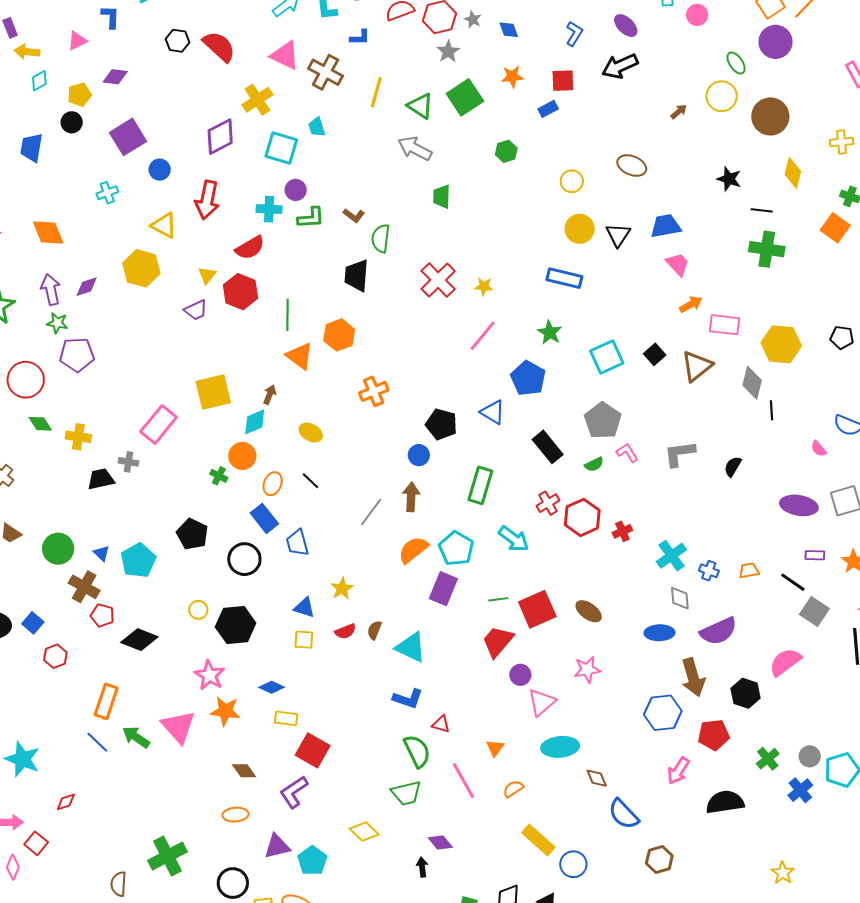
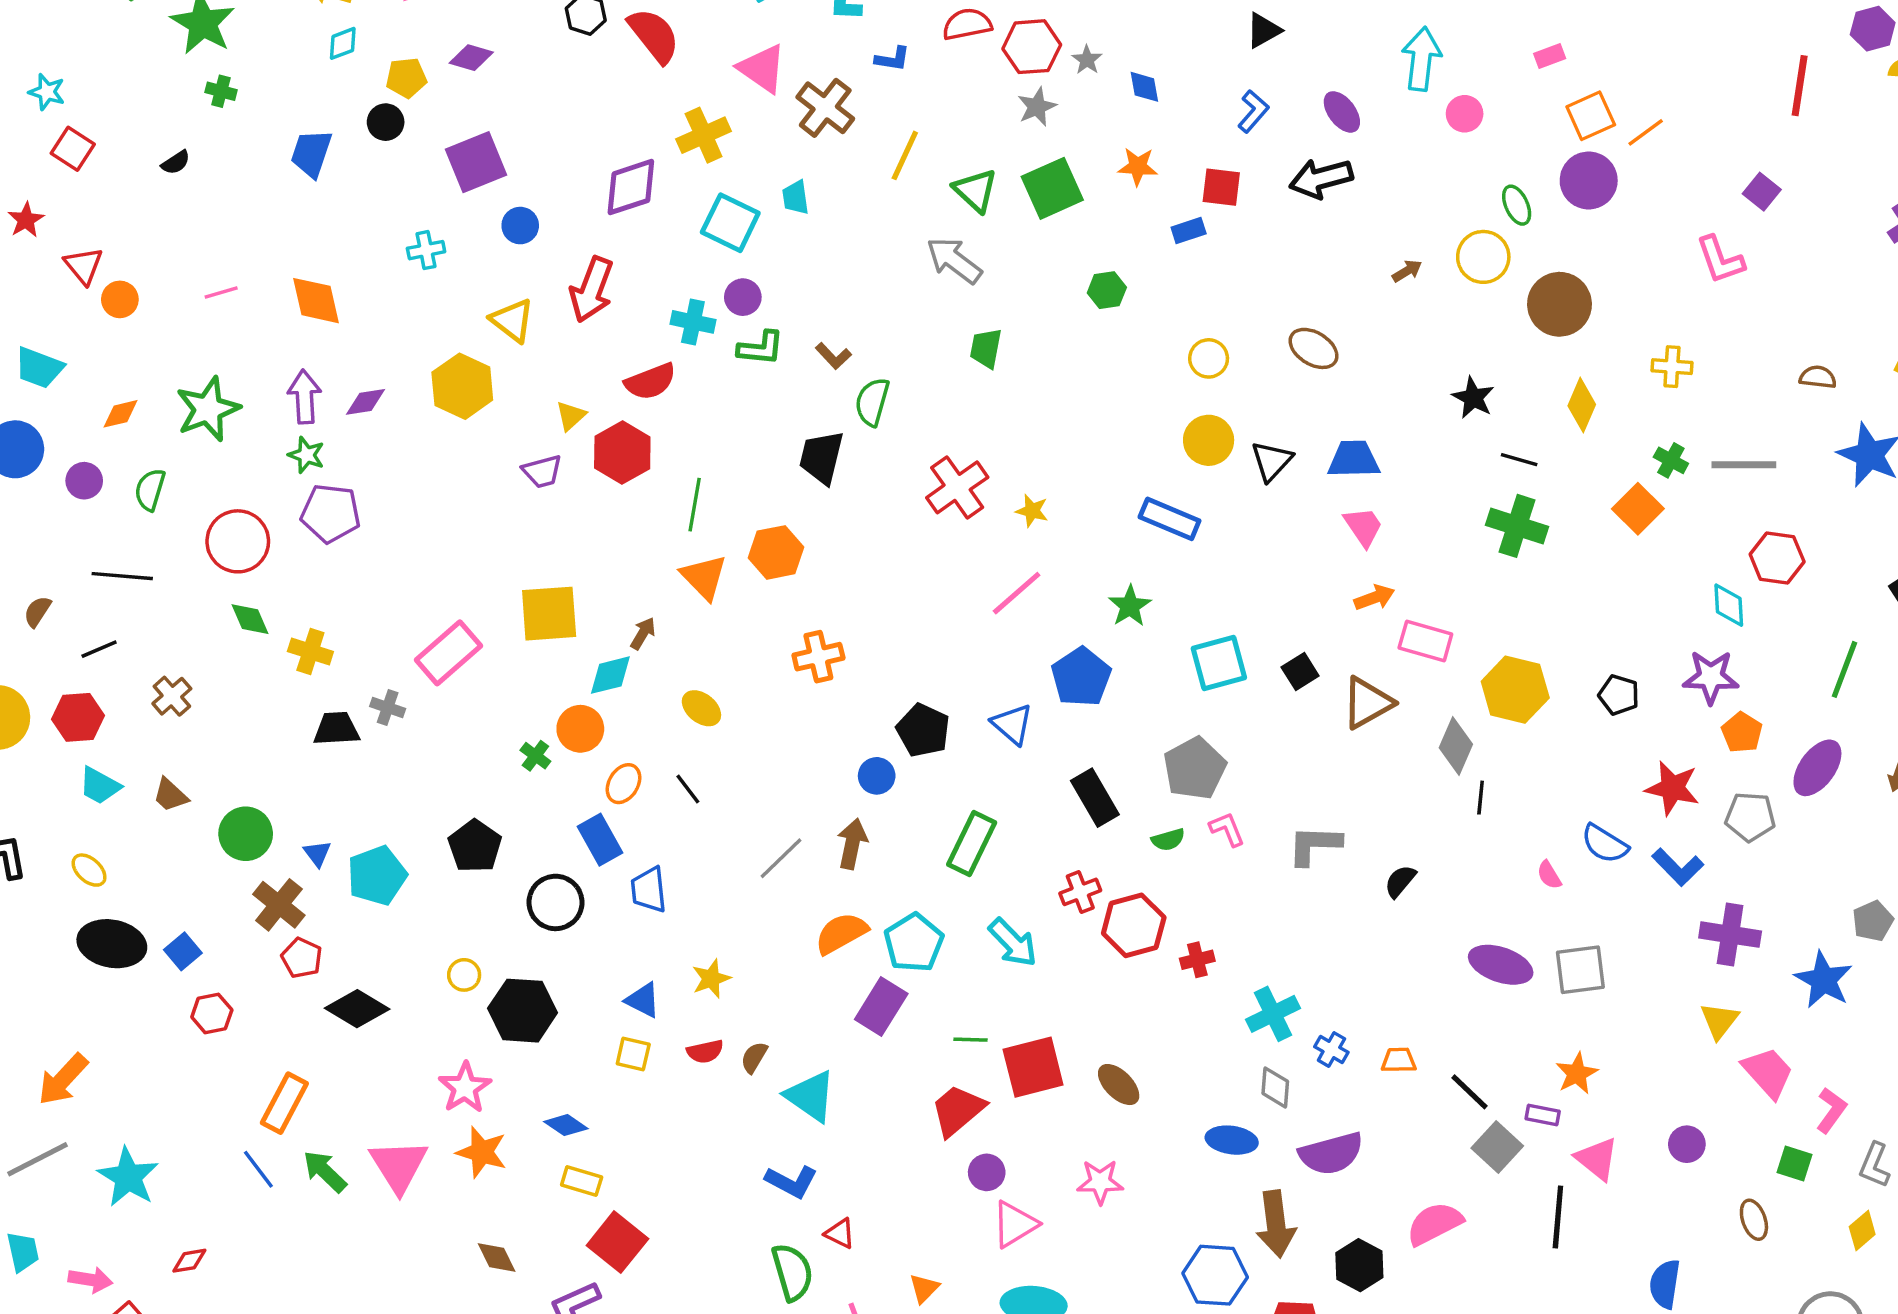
purple rectangle: (815, 555) -> (1543, 1115), moved

